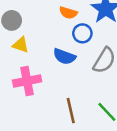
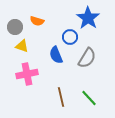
orange semicircle: (68, 13) -> (37, 21), moved
blue semicircle: (64, 57) -> (56, 55), turned 48

